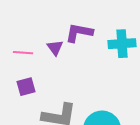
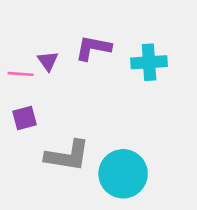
purple triangle: (55, 48) -> (48, 61), moved

